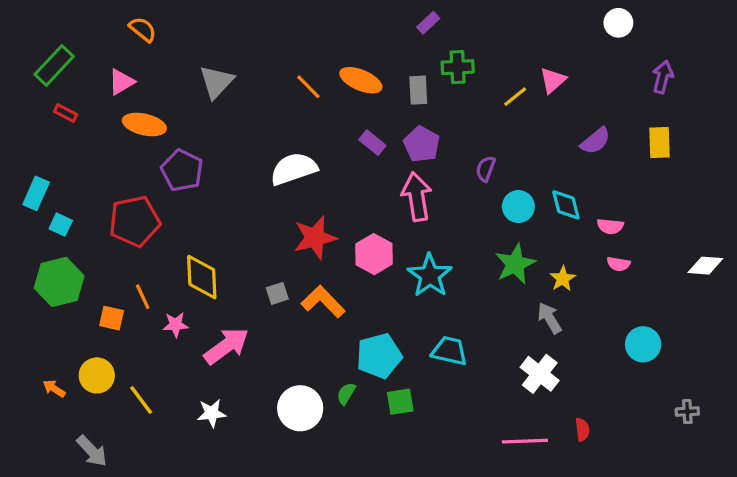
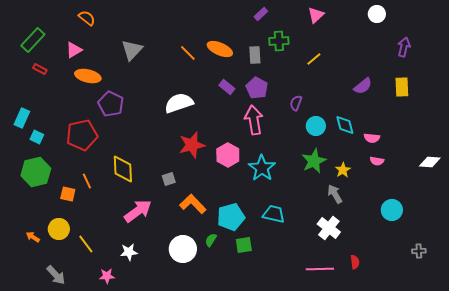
pink triangle: (553, 80) -> (316, 15), moved
orange L-shape: (323, 302) -> (193, 204), moved
pink star: (176, 325) -> (107, 276), moved

